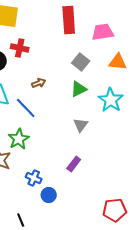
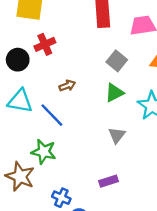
red cross: (20, 48) -> (45, 44), turned -36
green star: (19, 139) -> (44, 152), turned -30
purple rectangle: (74, 164) -> (109, 181), turned 35

